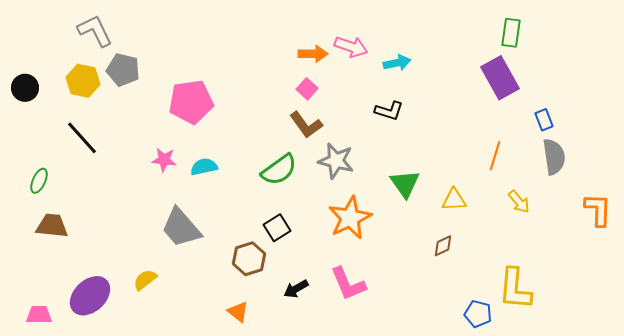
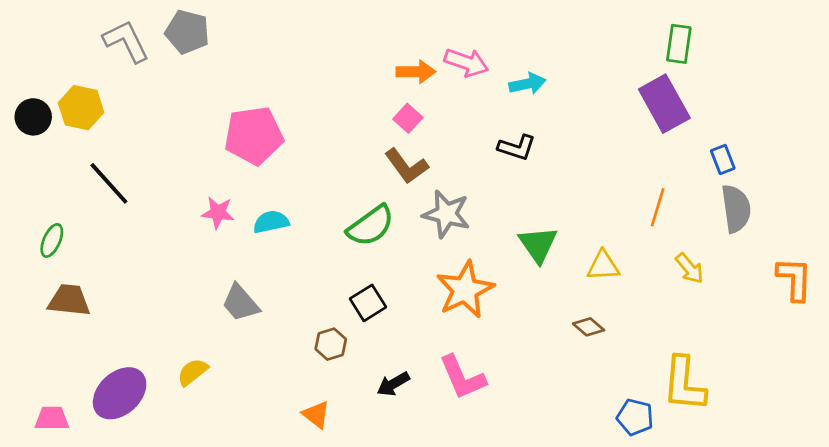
gray pentagon: (123, 70) -> (187, 32), moved
yellow hexagon: (83, 81) -> (81, 108), moved
gray trapezoid: (181, 228) -> (240, 303), size x0.7
brown diamond: (443, 246) -> (589, 327), turned 65
brown hexagon: (249, 259) -> (331, 344), size x0.7

